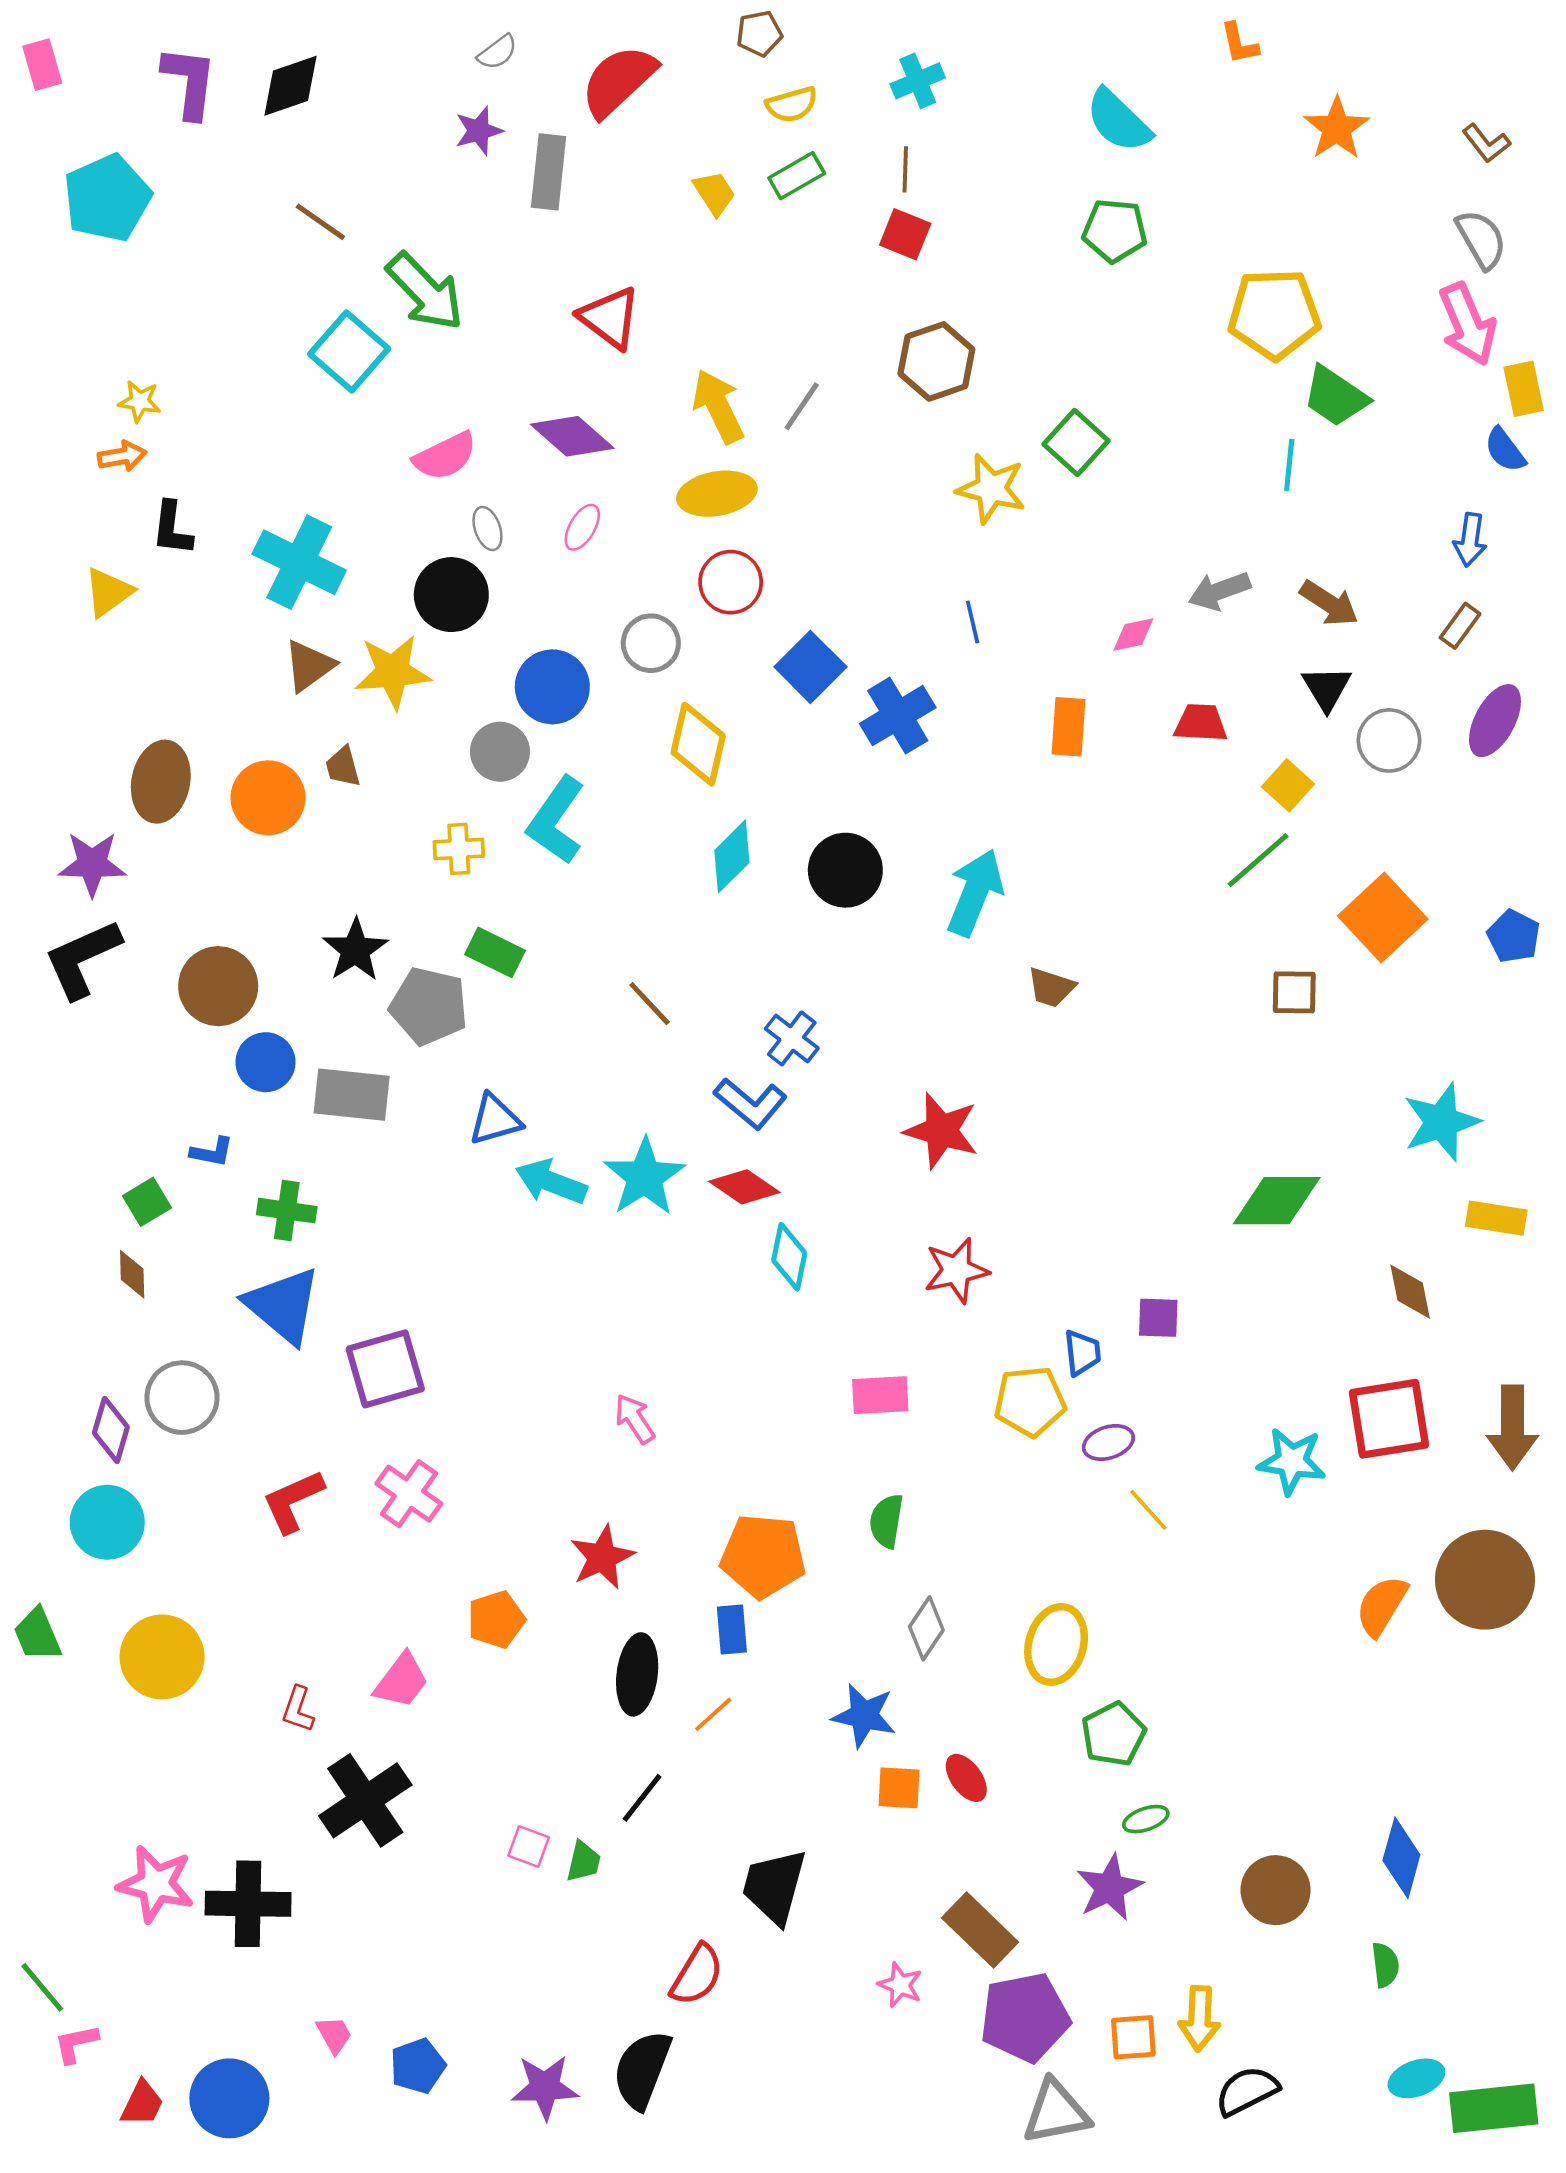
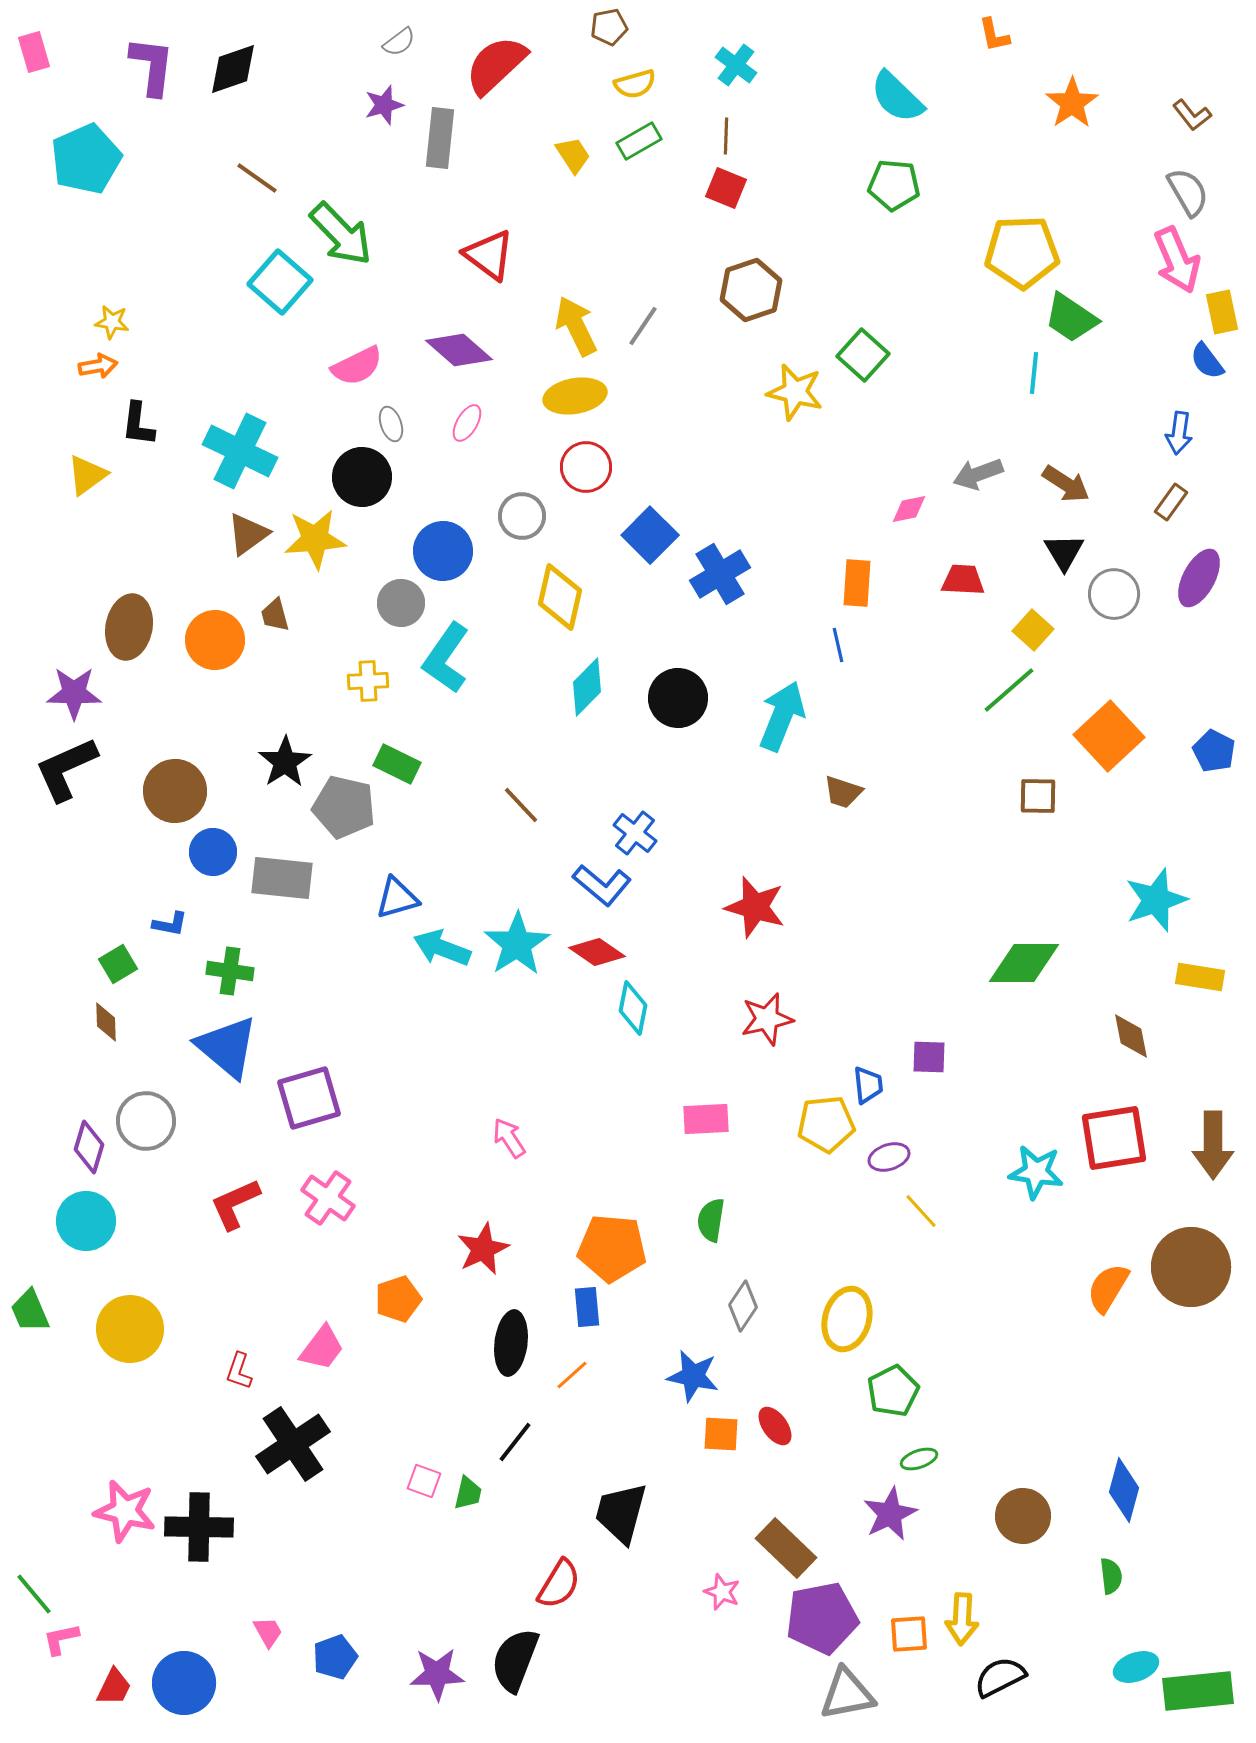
cyan cross: (918, 81) -> (736, 65), turned -30
blue line: (973, 622) -> (838, 645), moved

